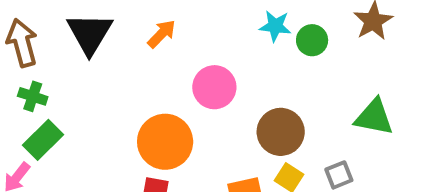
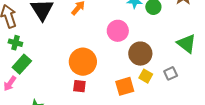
pink circle: (214, 87) -> (118, 31), moved
green triangle: (374, 117) -> (187, 44), turned 30

